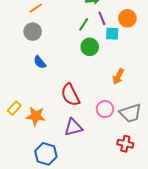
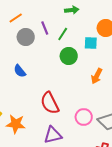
purple line: (102, 18) -> (45, 28), moved
gray circle: (33, 32) -> (26, 37), moved
orange arrow: (118, 76) -> (97, 76), moved

